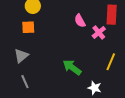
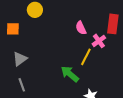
orange square: (28, 27) -> (13, 29), moved
yellow line: (111, 62) -> (86, 57), moved

